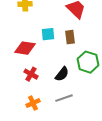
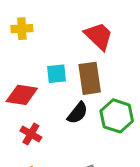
brown rectangle: (70, 37) -> (90, 78), size x1.5
black semicircle: (62, 74) -> (78, 113), moved

